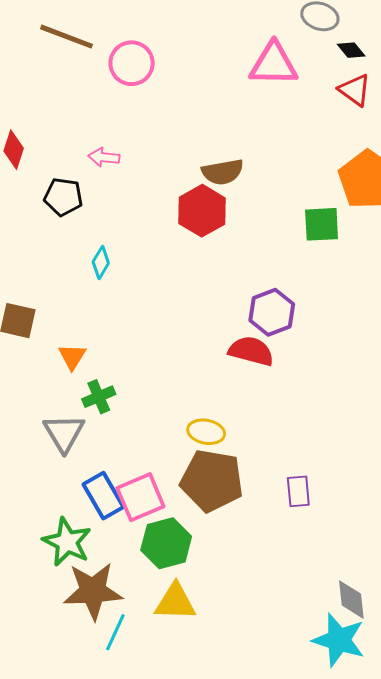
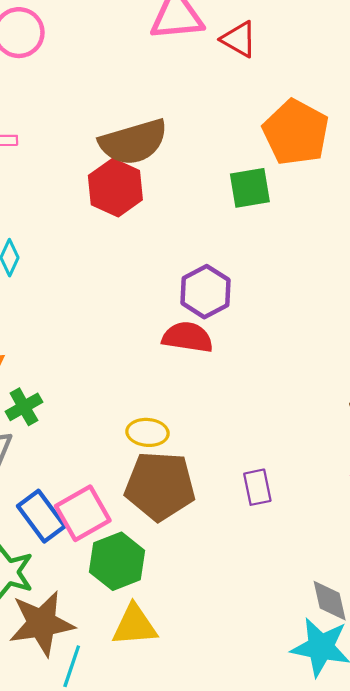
red triangle: (355, 90) -> (239, 39), moved
brown semicircle: (223, 172) -> (133, 142), size x1.5

